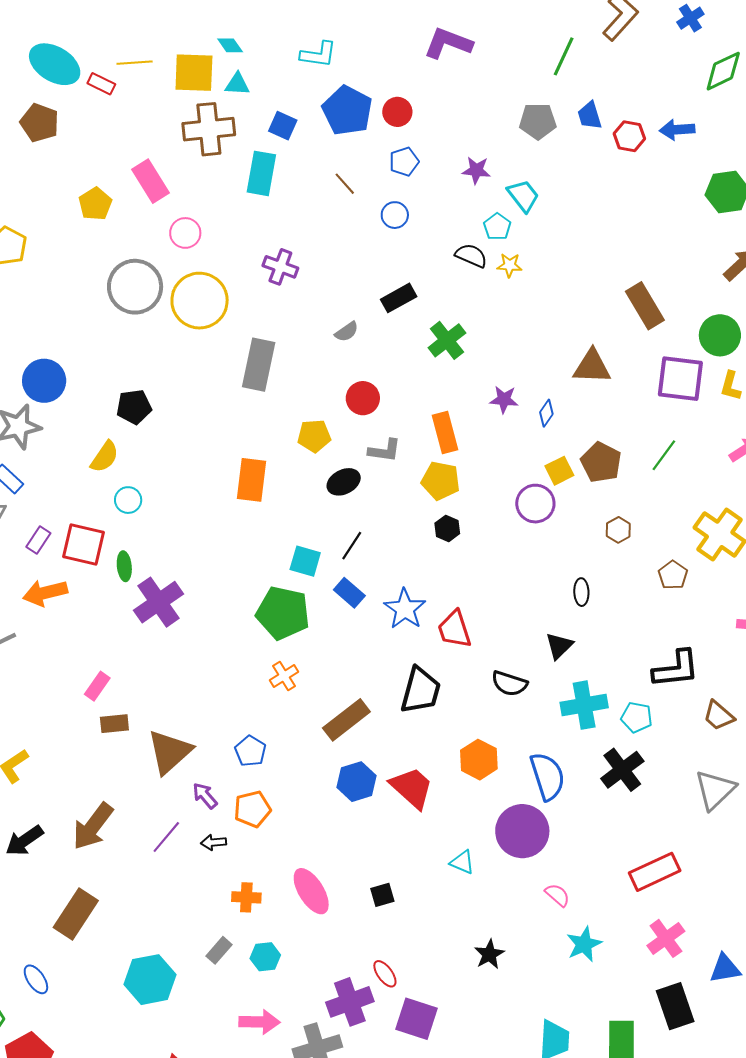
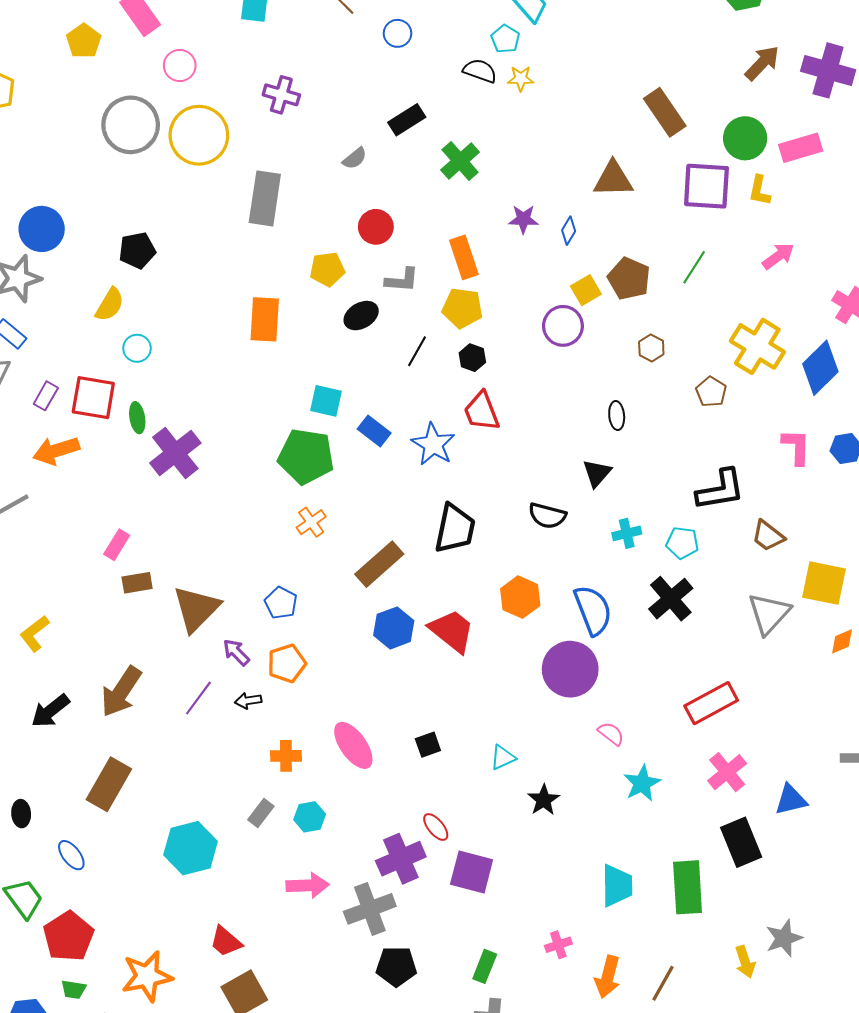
black line: (352, 546) -> (417, 351), moved
red trapezoid: (455, 629) -> (482, 411), moved
cyan cross: (584, 705) -> (627, 533), size x0.6
cyan triangle: (462, 862) -> (503, 758), moved, turned -44

